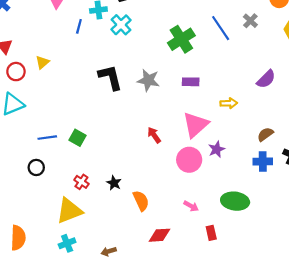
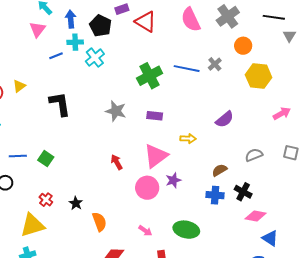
blue line: (79, 26) -> (56, 56), turned 48
blue line: (221, 28) -> (187, 69), turned -50
black L-shape: (110, 77) -> (60, 104), moved

